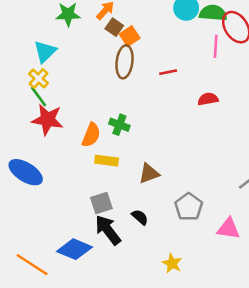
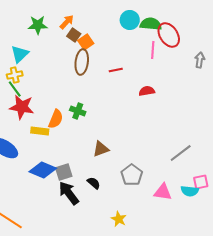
yellow cross: (39, 78) -> (15, 75), turned 35
yellow rectangle: (107, 161) -> (40, 131), moved
blue diamond: (74, 249) -> (43, 170), moved

